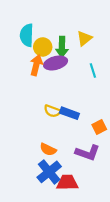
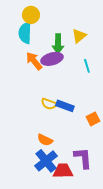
yellow circle: (43, 47) -> (31, 15), moved
orange arrow: (36, 65) -> (34, 61), turned -54
purple L-shape: (88, 153) -> (83, 158), moved, turned -115

